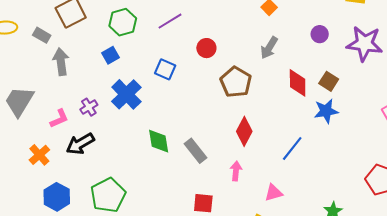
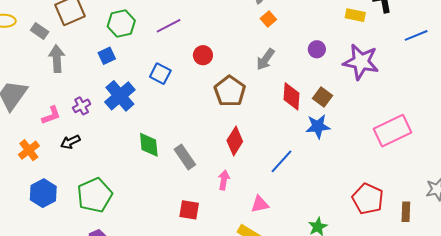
black arrow: (80, 144) -> (70, 142), size x0.7

